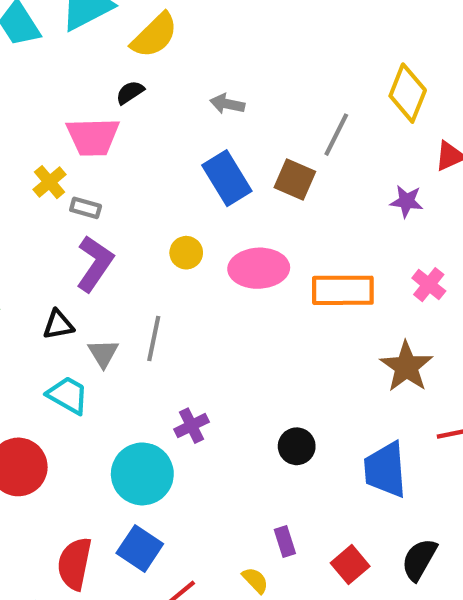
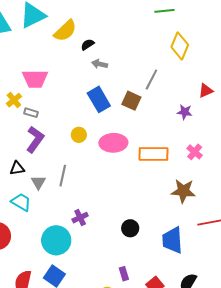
black semicircle: (130, 92) -> (88, 45), moved
yellow diamond: (408, 93) -> (180, 46), moved
brown star: (406, 367) -> (183, 191), turned -30

